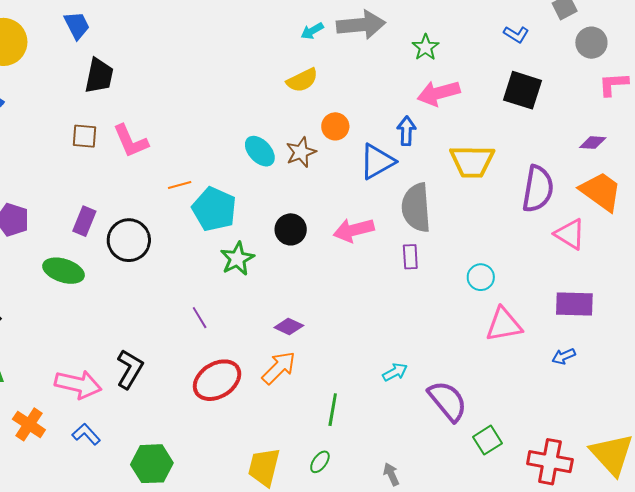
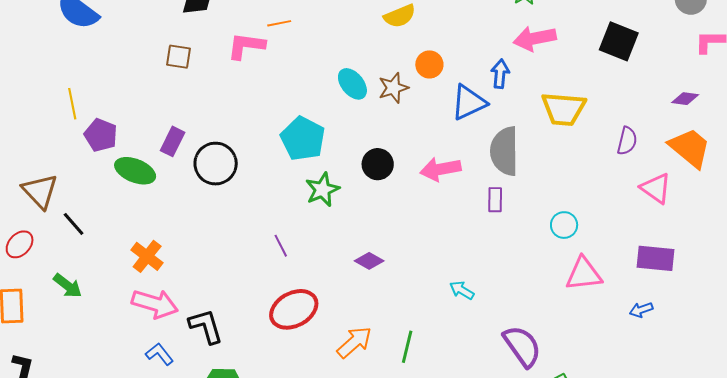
pink L-shape: (131, 141) -> (246, 46), moved, turned 117
orange line: (180, 185) -> (279, 23), moved
purple semicircle: (538, 189) -> (627, 141), size x0.6
green ellipse: (64, 271) -> (135, 171), moved
orange arrow: (279, 368) -> (354, 342), moved
black L-shape: (130, 369) -> (206, 326), moved, turned -51
cyan arrow: (395, 372) -> (462, 290), moved, turned -125
orange cross: (29, 424) -> (147, 256), moved

